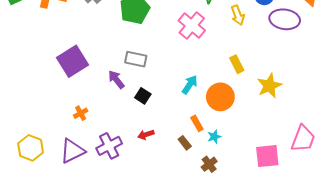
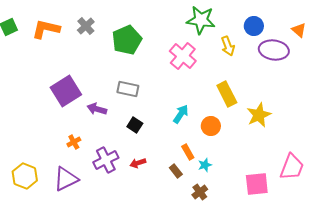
yellow rectangle: (237, 64) -> (227, 94), size x1.4
purple arrow: (116, 80) -> (97, 109), moved, turned -36
orange circle: (220, 97) -> (211, 126), size x0.7
purple cross: (109, 146) -> (106, 160), moved

